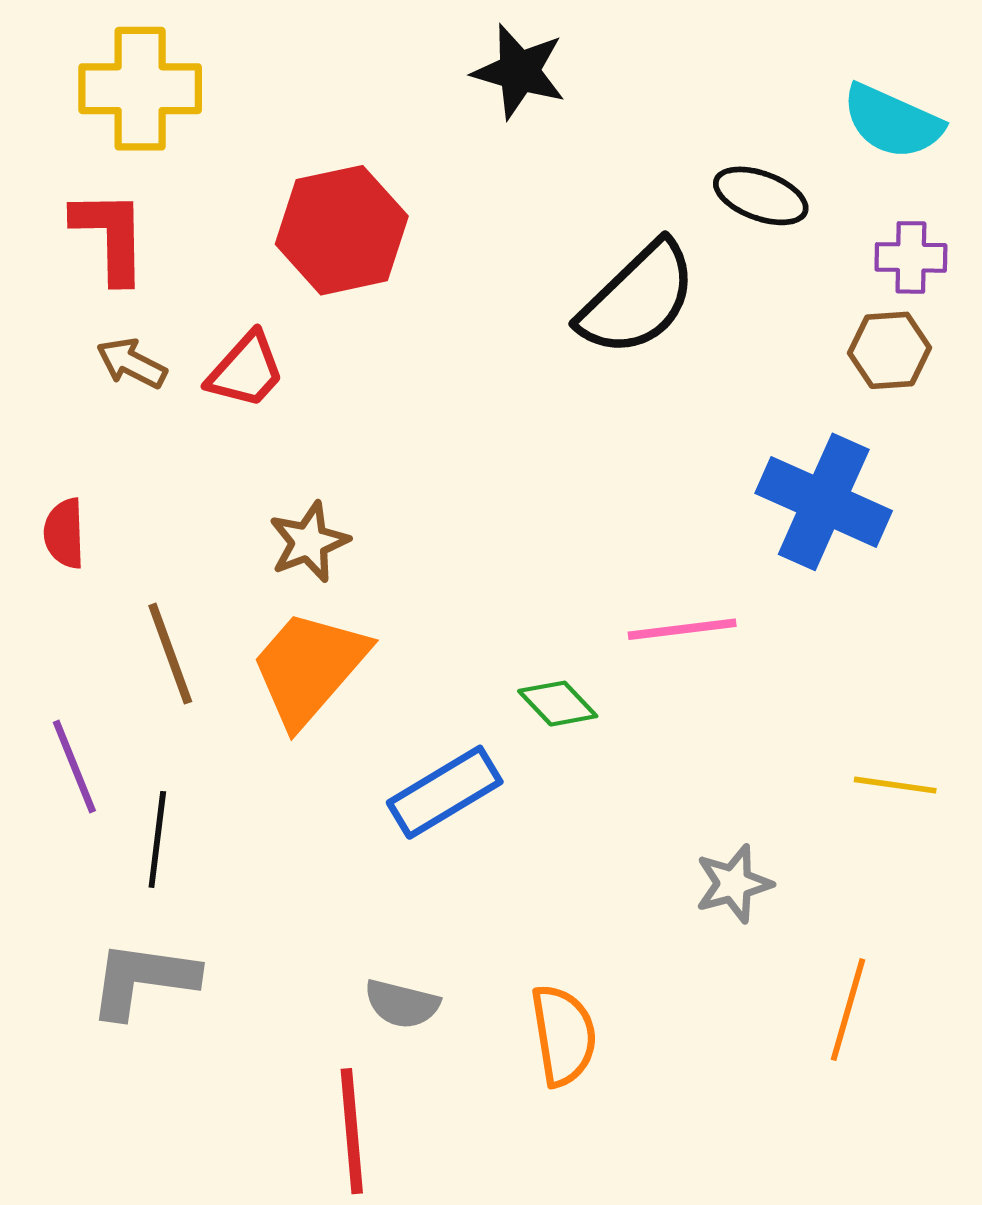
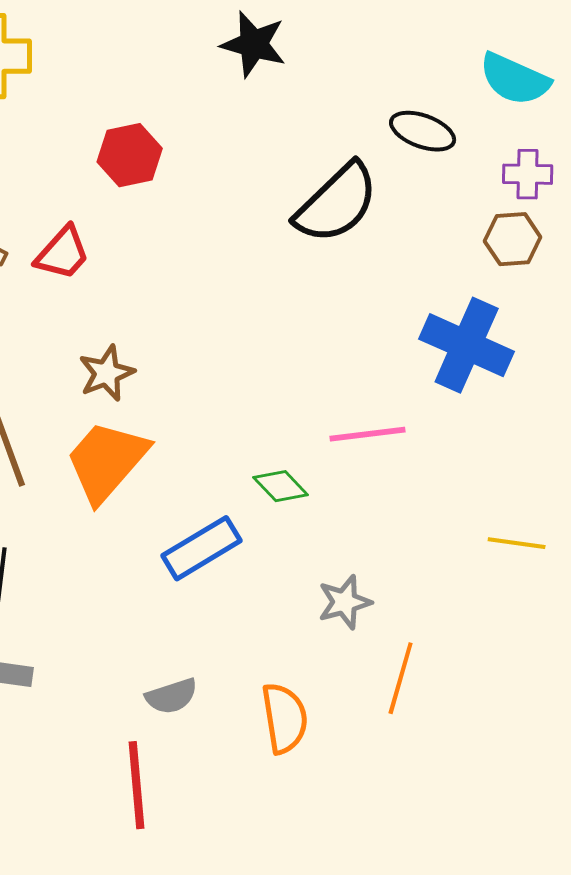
red hexagon: (342, 230) -> (130, 155), size x0.7
gray star: (734, 884) -> (345, 602), moved
gray semicircle: (402, 1004) -> (172, 696), turned -32
orange line: (848, 1010) -> (401, 678), moved

